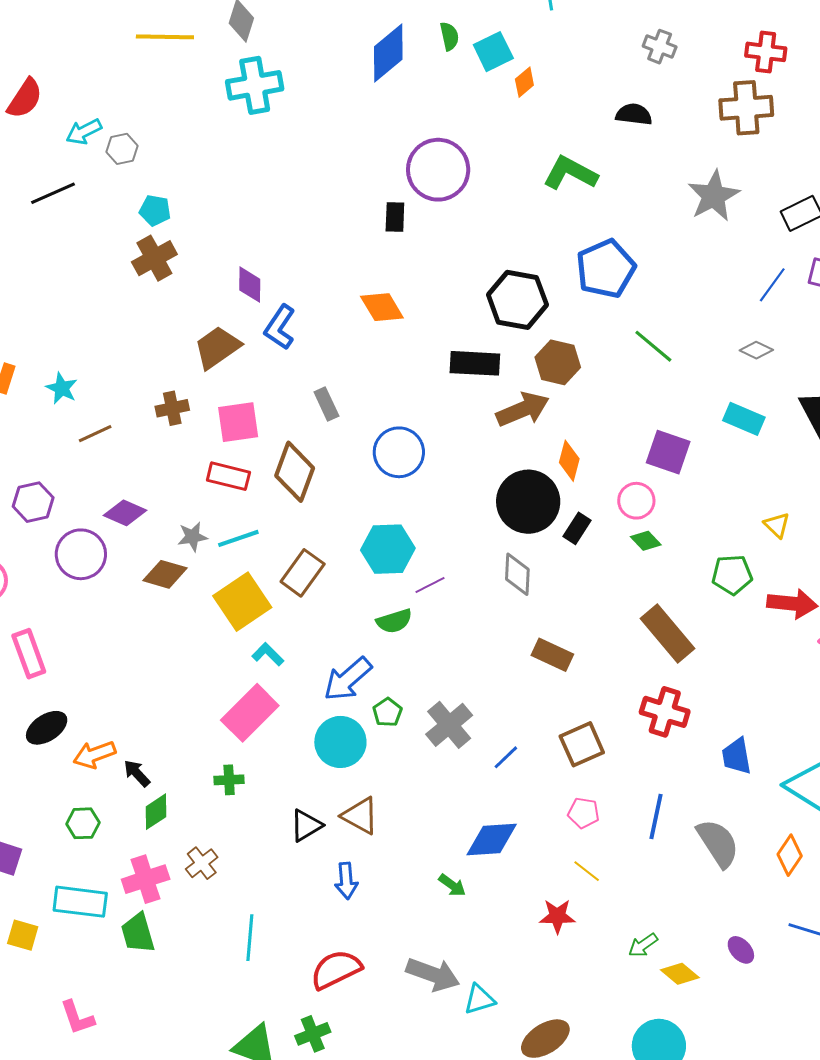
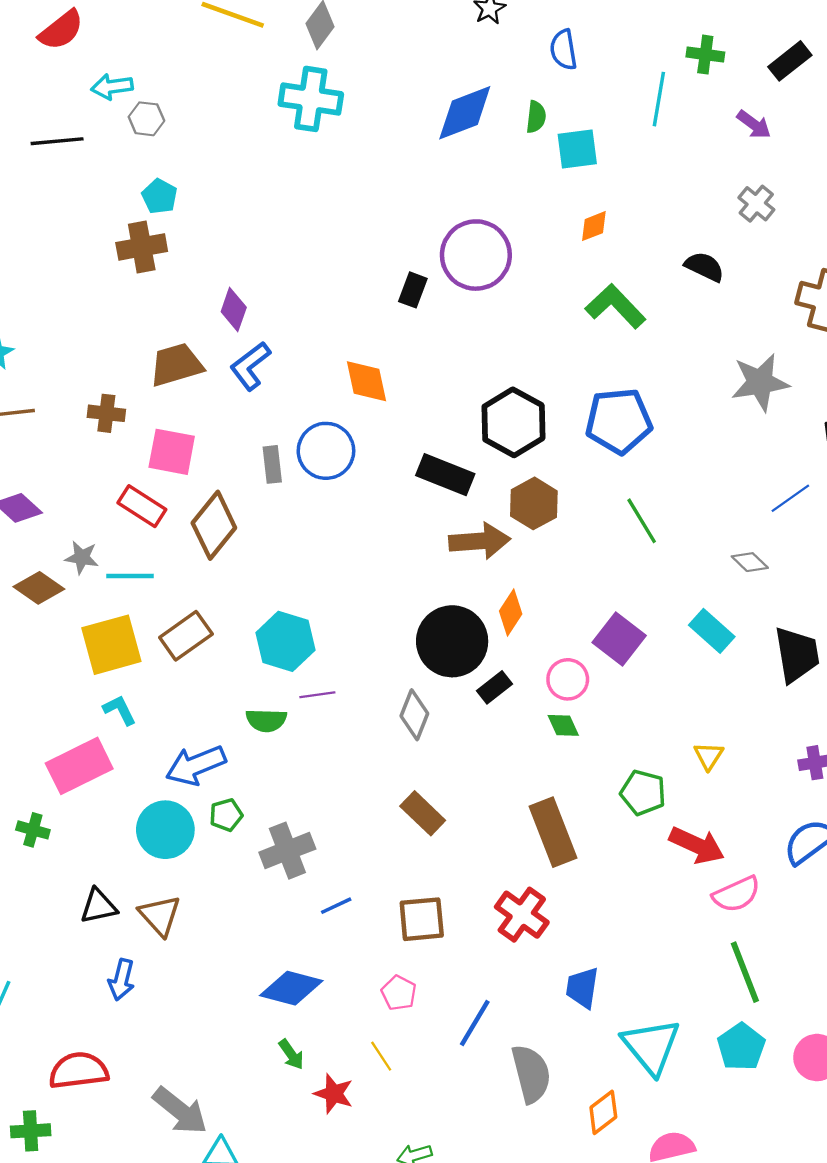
orange diamond: (524, 82) -> (594, 226), moved
blue circle: (399, 452) -> (326, 451), moved
green arrow: (452, 885) -> (291, 1054), moved

